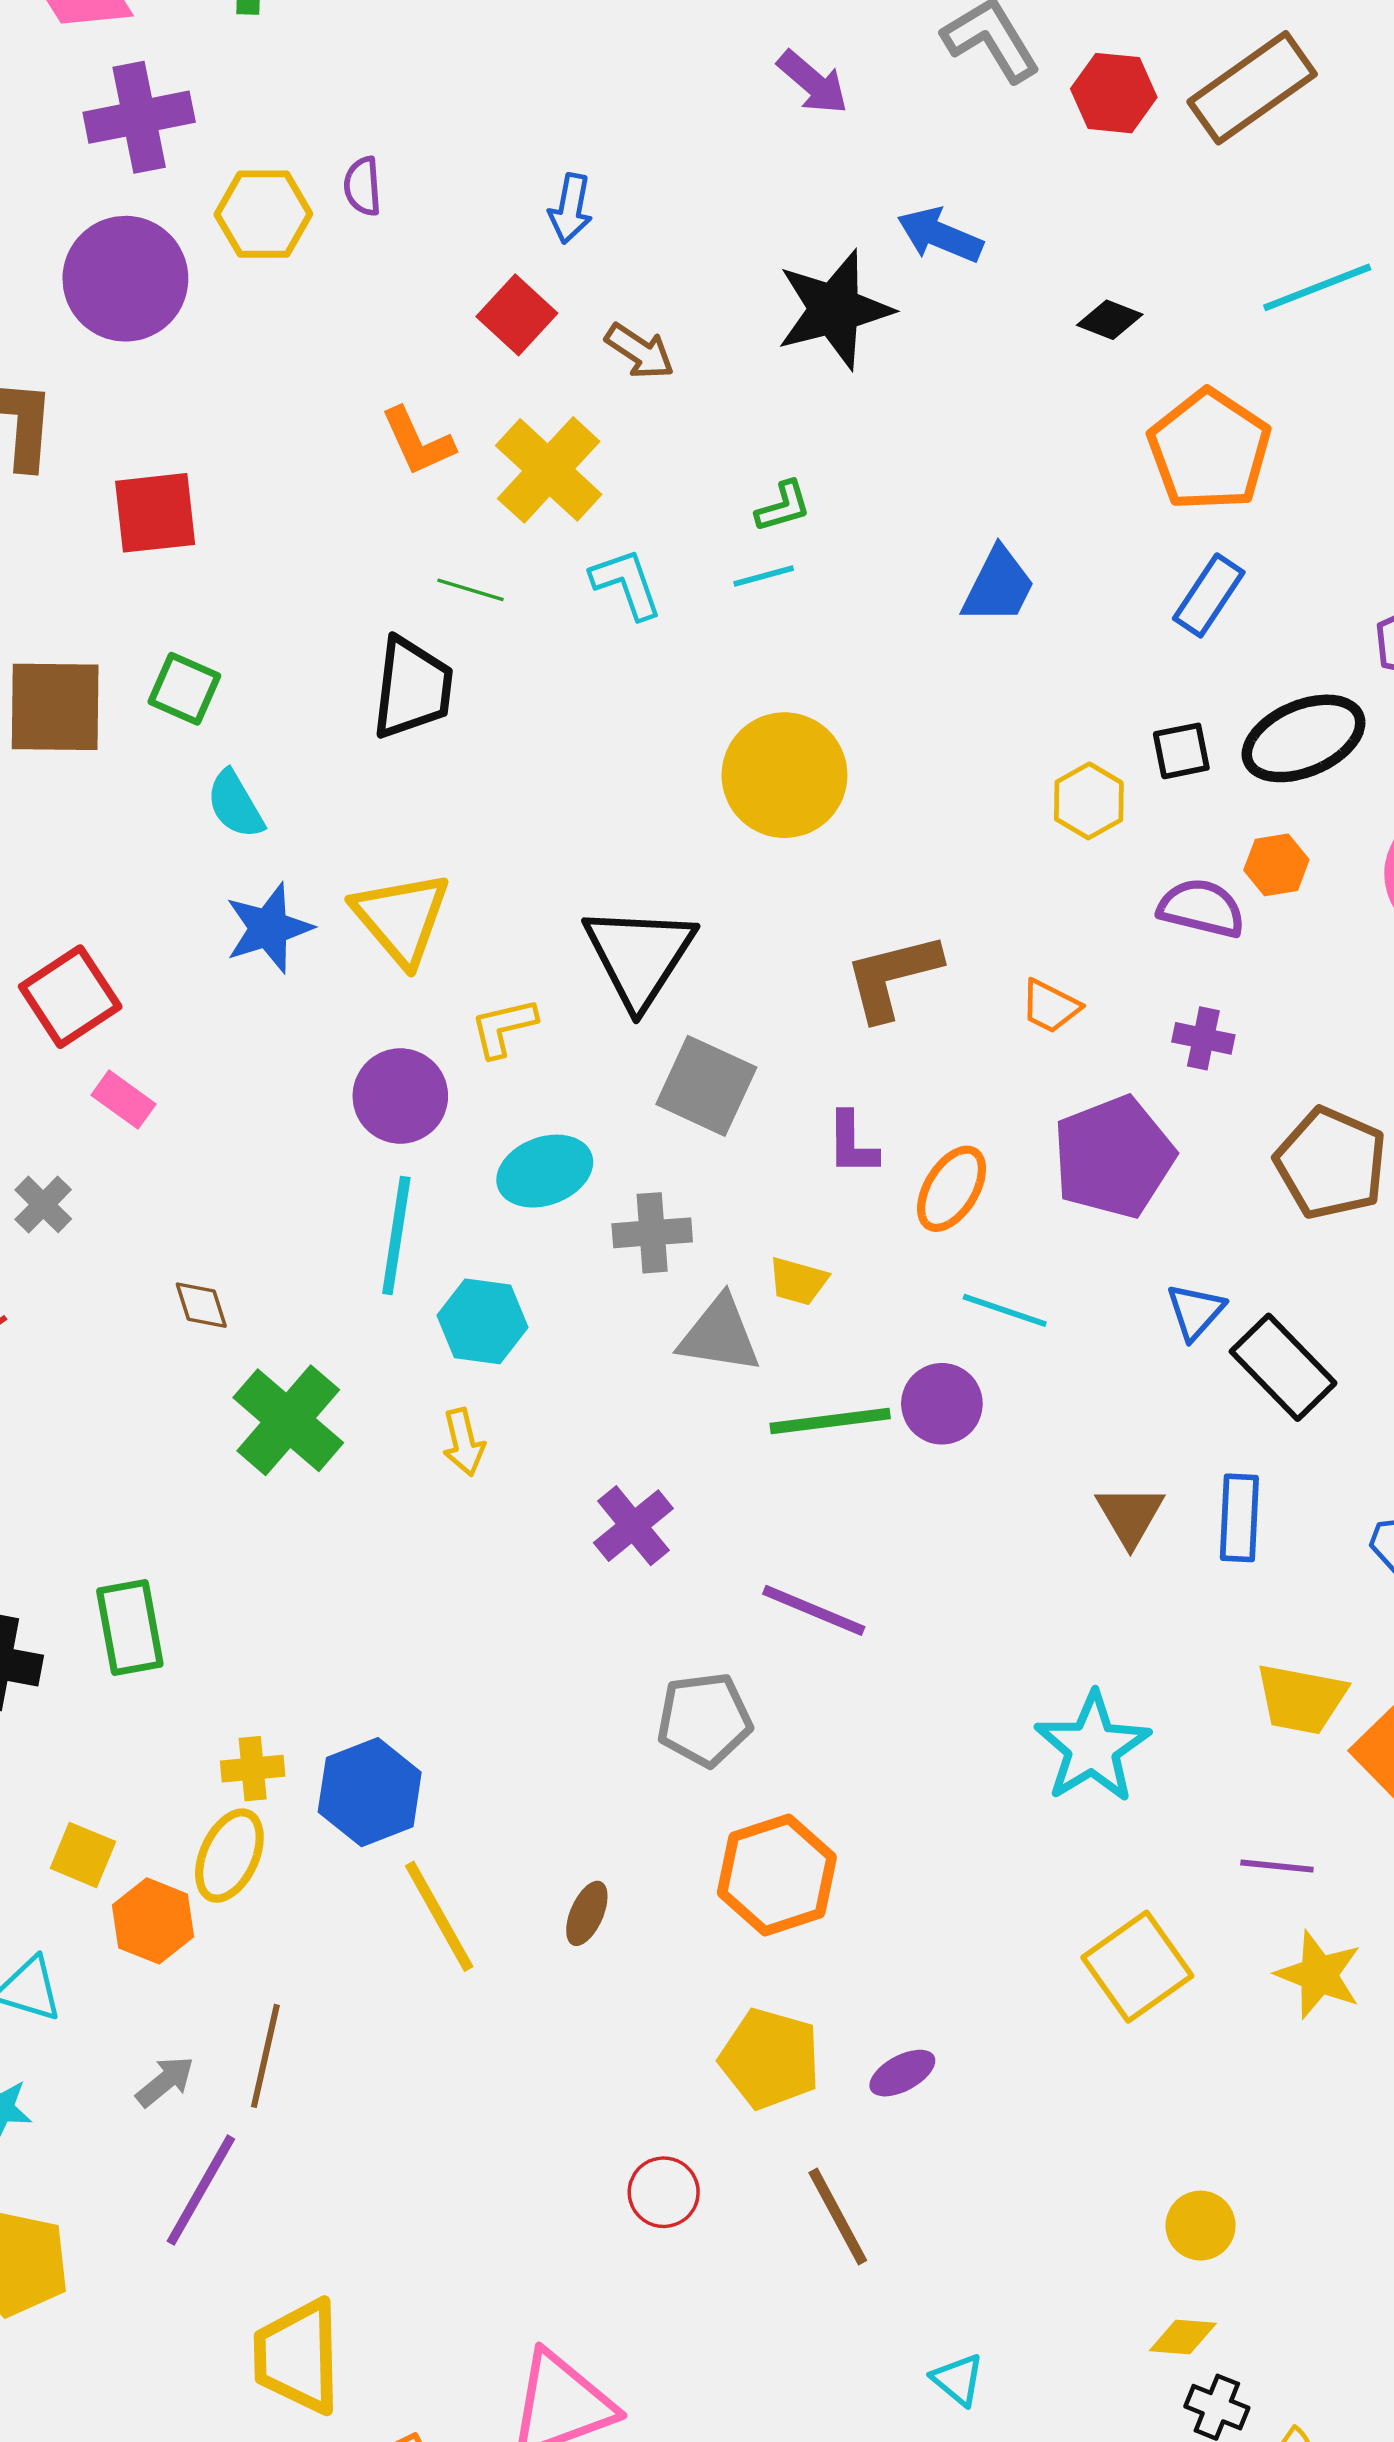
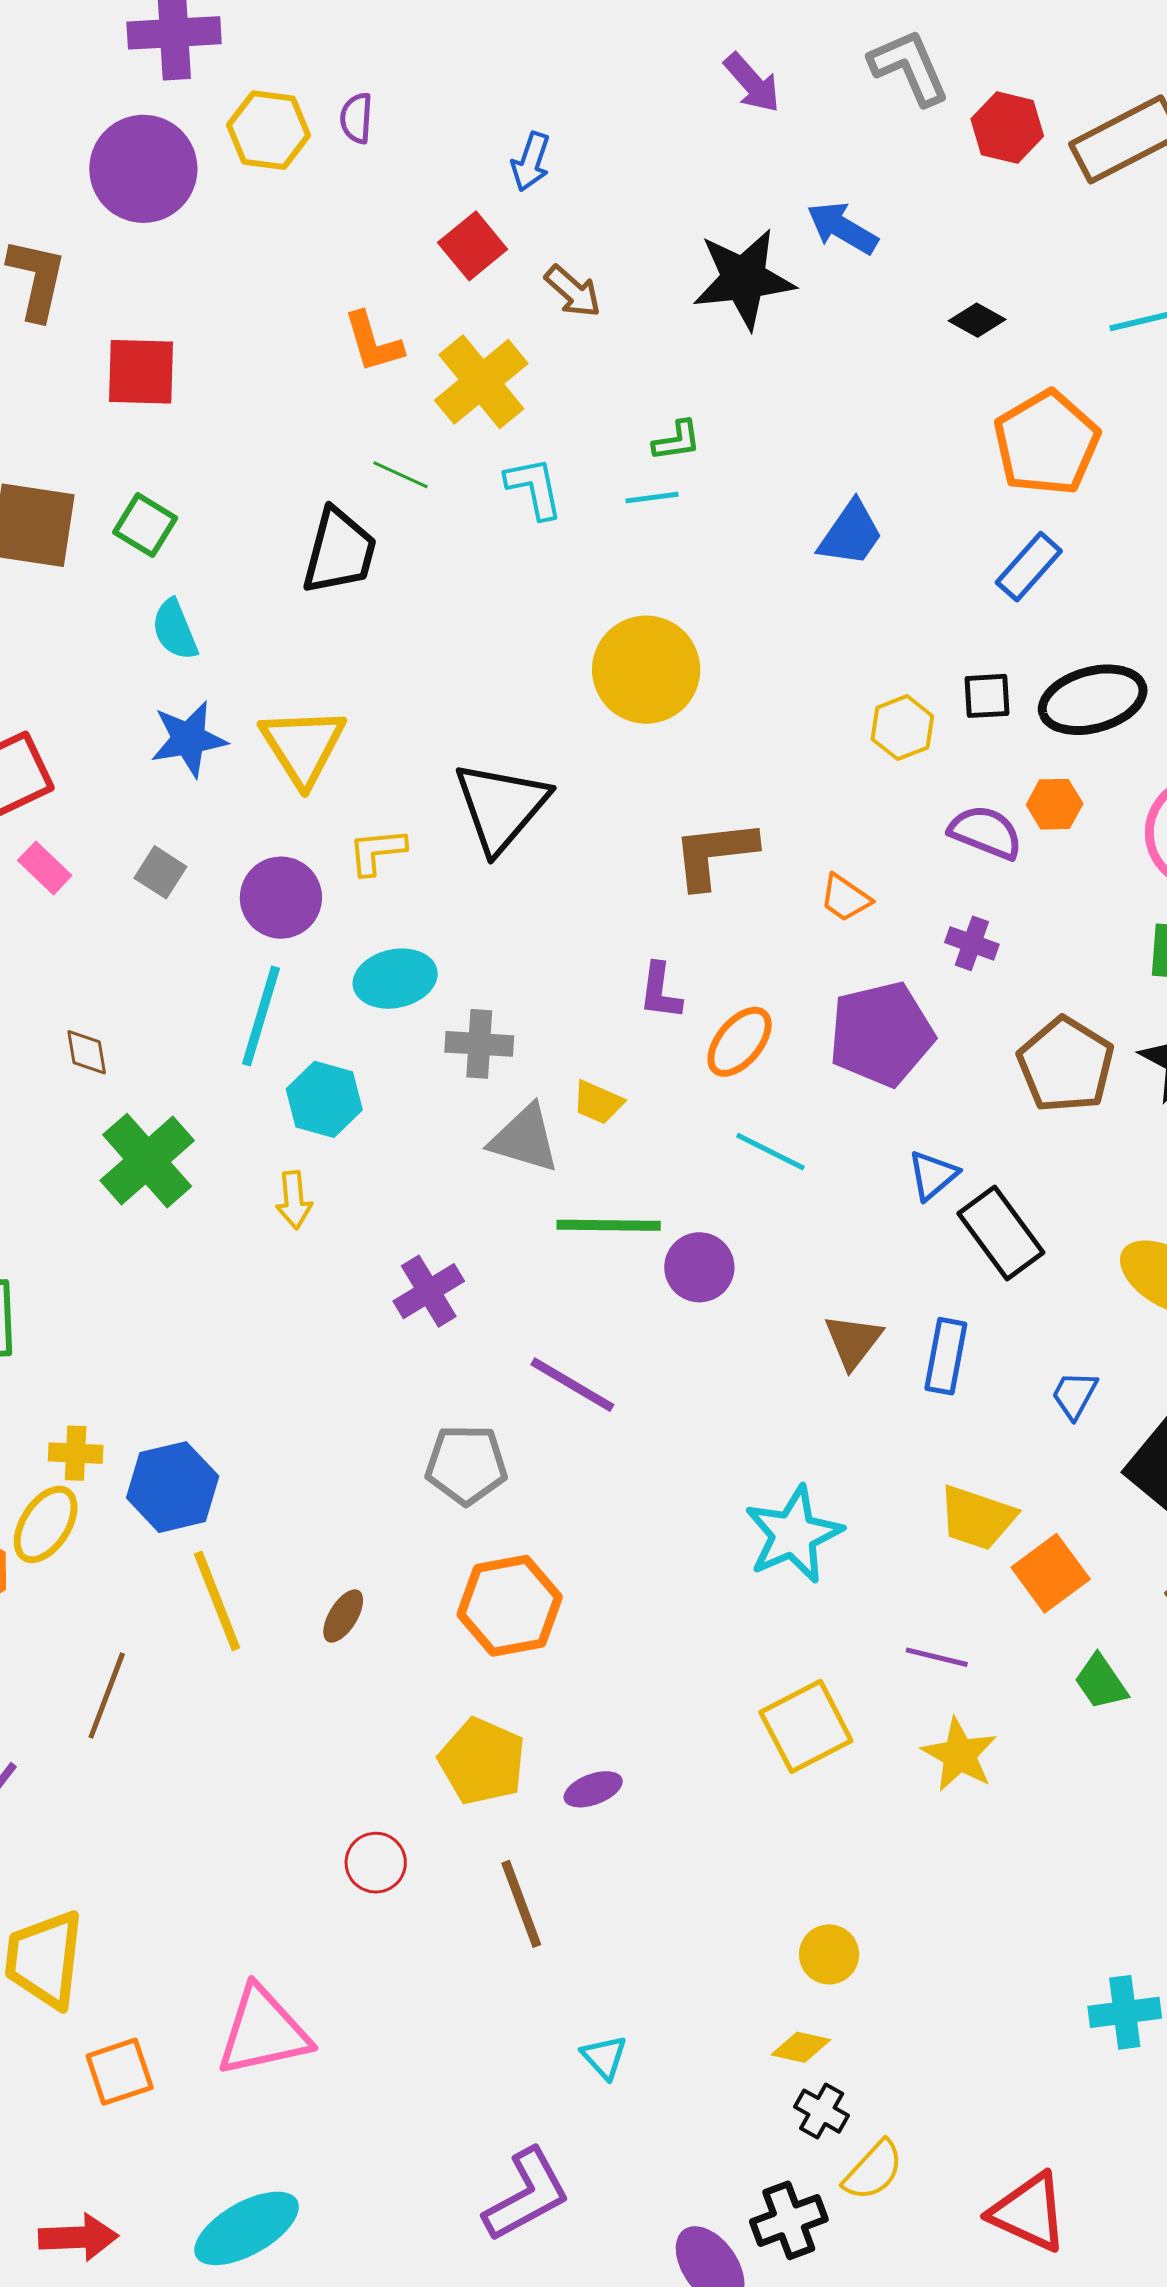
gray square: (706, 1086) -> (160, 872), moved, size x0.6
purple circle: (942, 1404) -> (699, 1267), moved
brown line: (265, 2056) -> (107, 1696), moved

